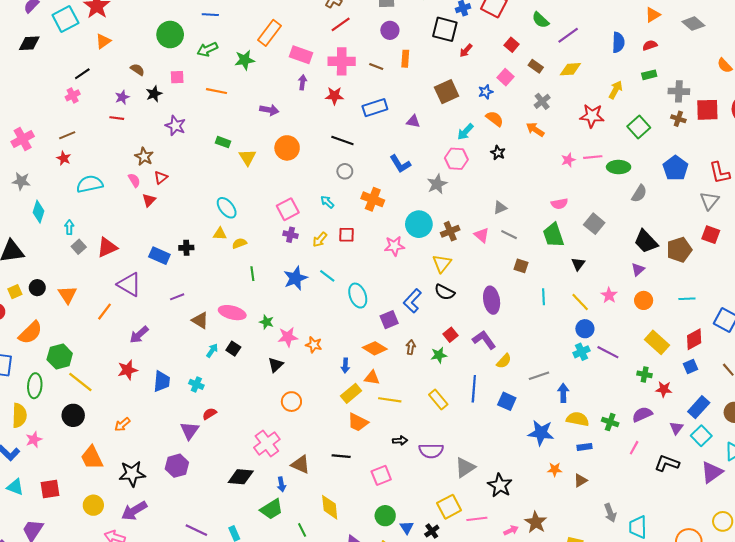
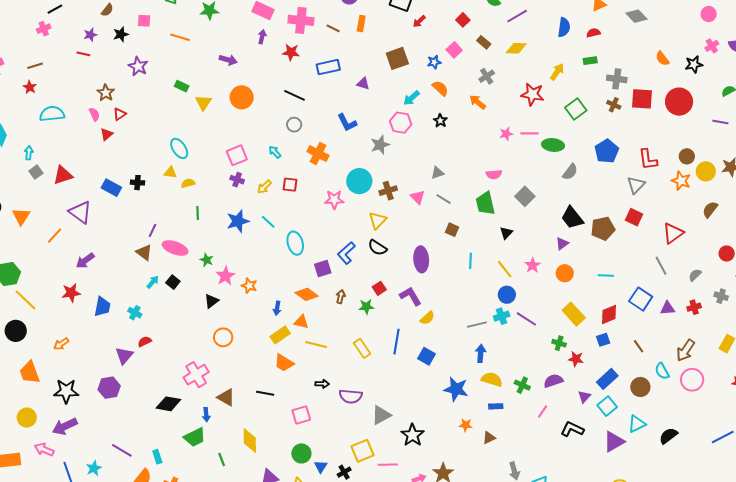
brown semicircle: (137, 70) -> (107, 10), turned 88
purple line: (177, 297) -> (152, 230), moved, turned -48
pink star: (288, 337) -> (225, 276), turned -30
gray line: (539, 376) -> (477, 325), moved

